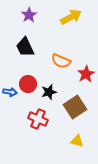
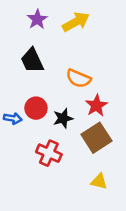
yellow arrow: (71, 17) -> (76, 22), moved
red star: (86, 74) -> (96, 106), moved

